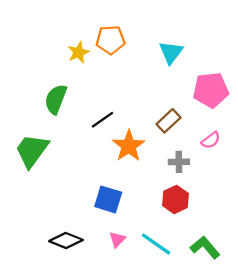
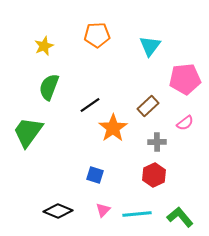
yellow star: (79, 52) -> (44, 46), moved
blue square: (108, 199) -> (95, 175), size x0.7
cyan line: (156, 244) -> (137, 214), turned -40

